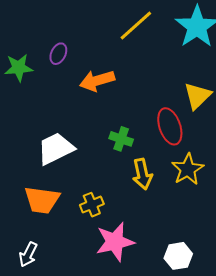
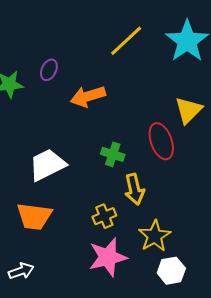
yellow star: (188, 169) -> (155, 236), moved
yellow cross: (92, 205) -> (104, 216), moved
white arrow: (28, 254) -> (21, 271), turned -135

